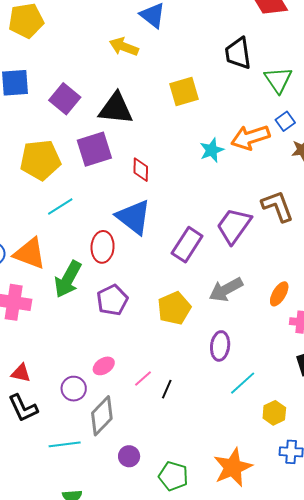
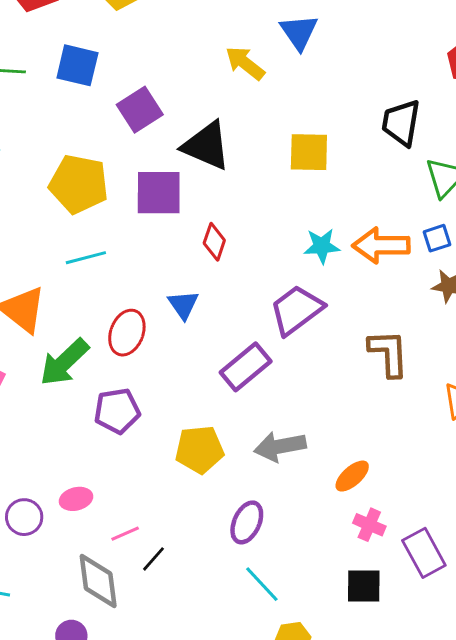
blue triangle: (134, 217) -> (183, 305), size x0.6
purple trapezoid: (234, 226) -> (296, 310), moved
cyan line: (243, 383) -> (262, 584), turned 72
gray diamond: (102, 416) -> (98, 581), moved, turned -69

